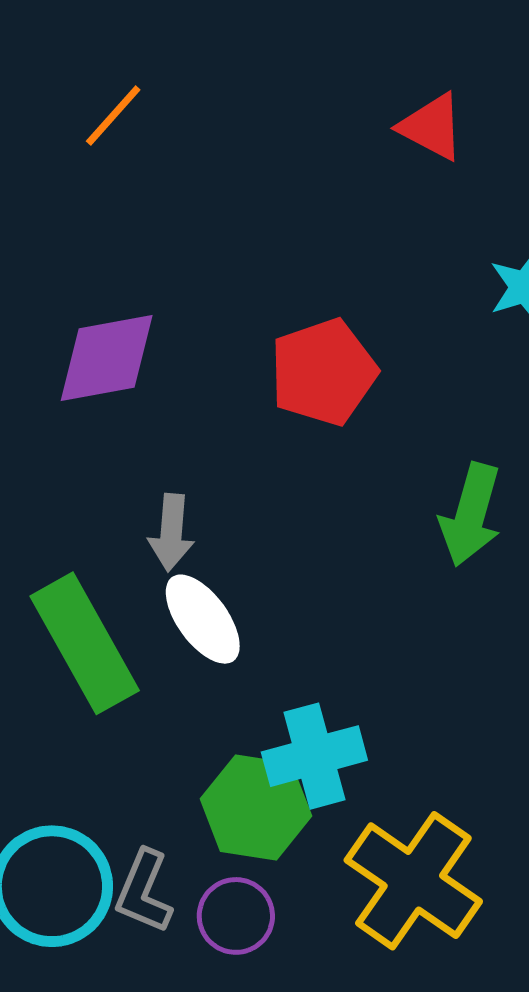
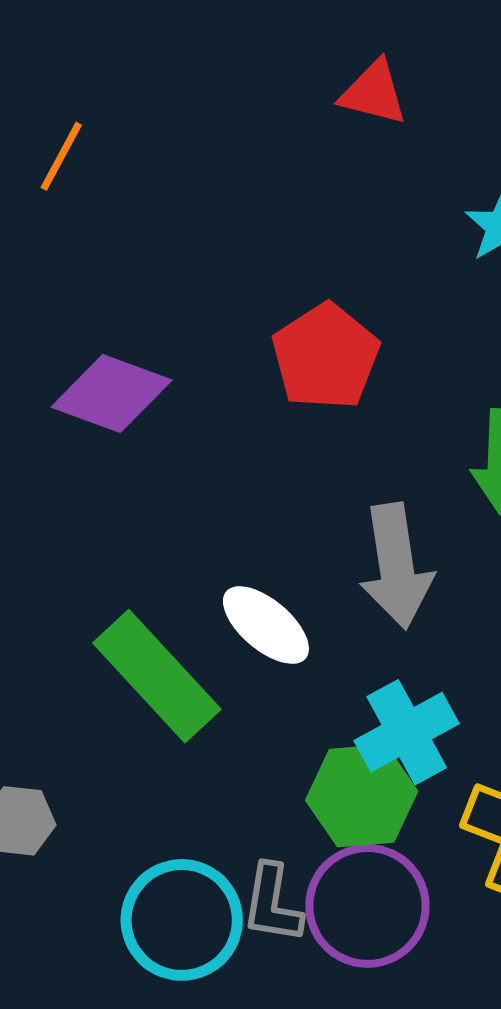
purple diamond: (107, 358) -> (112, 394), turned 44
gray arrow: (171, 532) -> (396, 566), moved, size x1.6
purple circle: (236, 916) -> (368, 906), size x1.6

